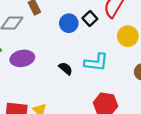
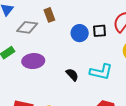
black square: (90, 19) -> (99, 31), turned 32

